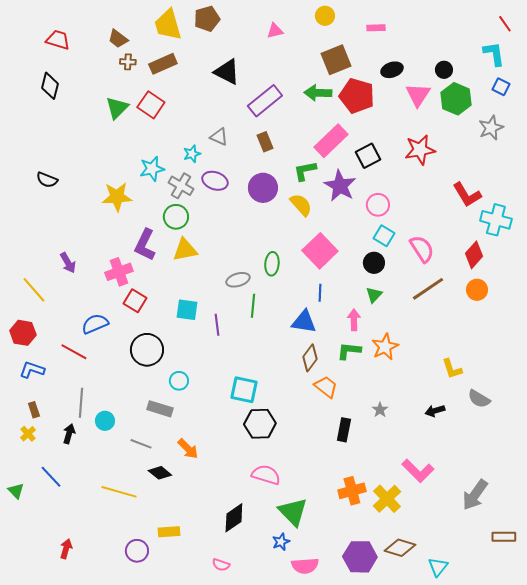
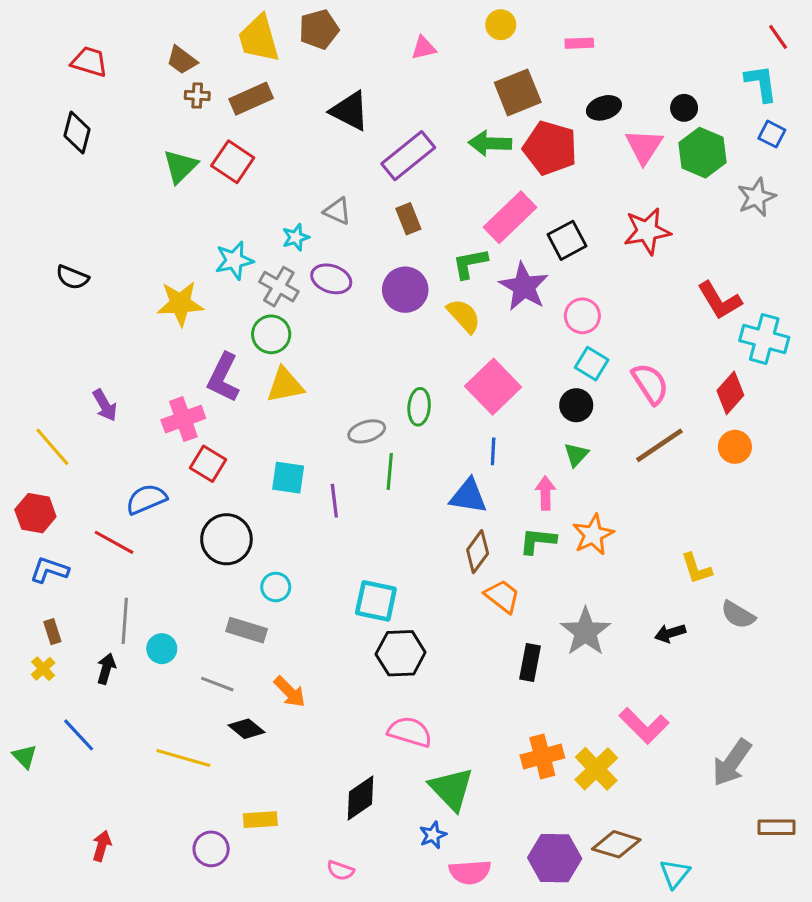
gray star: (380, 410) -> (585, 632), size x2.0

